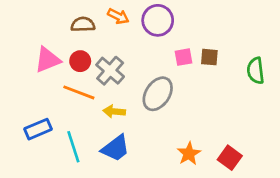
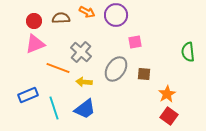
brown square: (209, 57) -> (144, 74), moved
red circle: (80, 61) -> (34, 21), moved
orange star: (189, 154) -> (167, 94), moved

